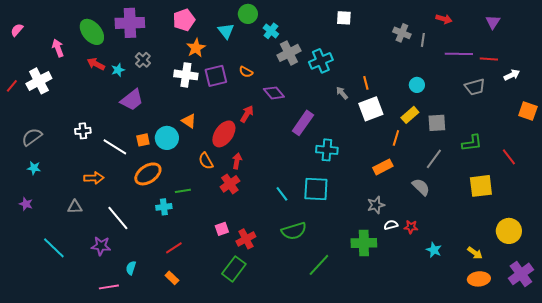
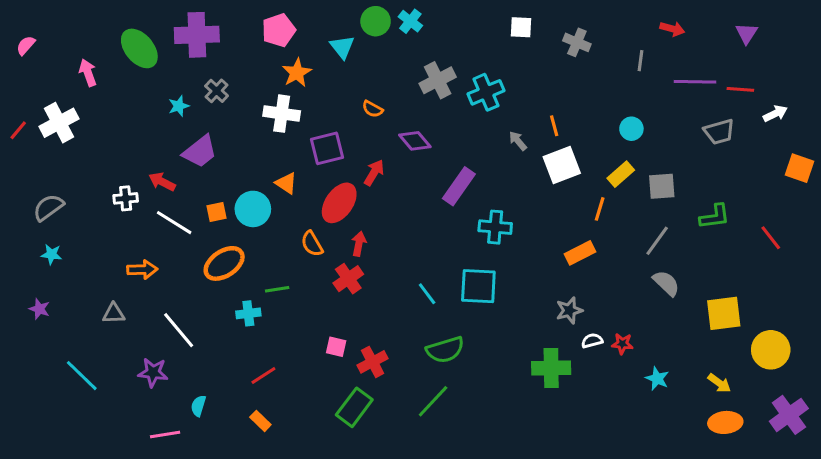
cyan cross: (271, 31) -> (410, 21), moved
gray cross: (402, 33) -> (577, 42), moved
red arrow: (96, 64) -> (162, 182), moved
purple square: (216, 76) -> (327, 148), moved
yellow square: (481, 186) -> (724, 313), moved
gray semicircle: (421, 187) -> (666, 283), moved
pink square: (222, 229) -> (336, 347), turned 32
green line: (319, 265) -> (433, 401), moved

